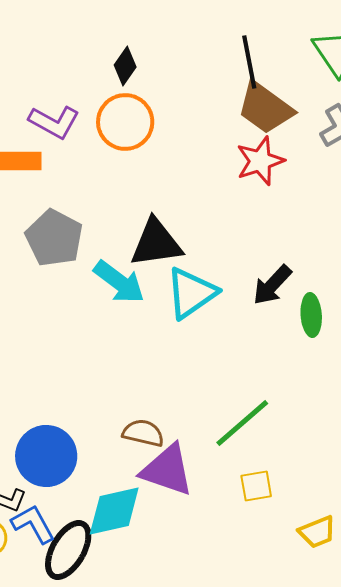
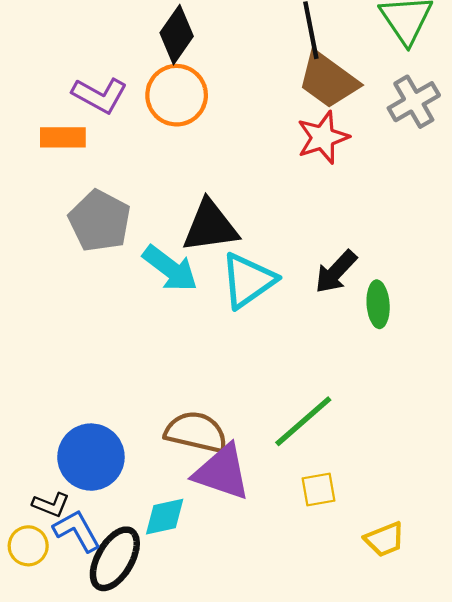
black diamond: (125, 66) -> (177, 35), size x1.4
brown semicircle: (143, 433) -> (196, 432), size x1.4
cyan diamond: (114, 511) -> (165, 517), size x0.7

